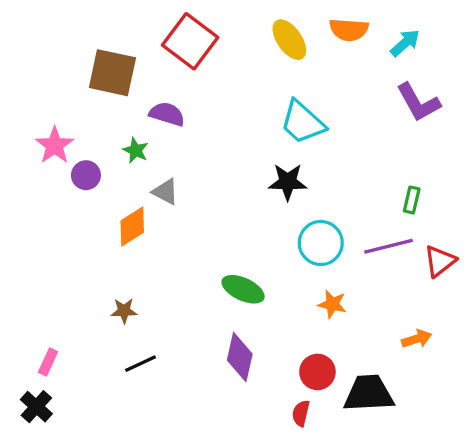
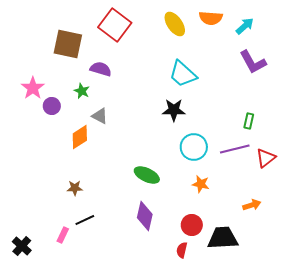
pink rectangle: (48, 362) -> (63, 235), moved

